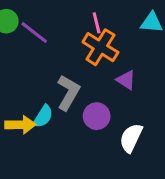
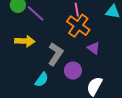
cyan semicircle: (43, 116) -> (42, 80), moved
yellow arrow: (20, 125) -> (25, 41), moved

